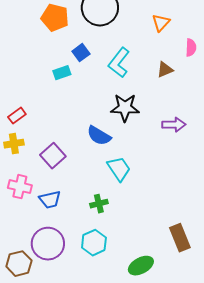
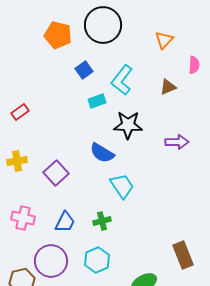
cyan rectangle: (62, 73) -> (97, 101), moved
red rectangle: (17, 116) -> (20, 112), moved
pink cross: (20, 187) -> (23, 218), moved
blue trapezoid: (50, 200) -> (65, 222), moved, turned -50

